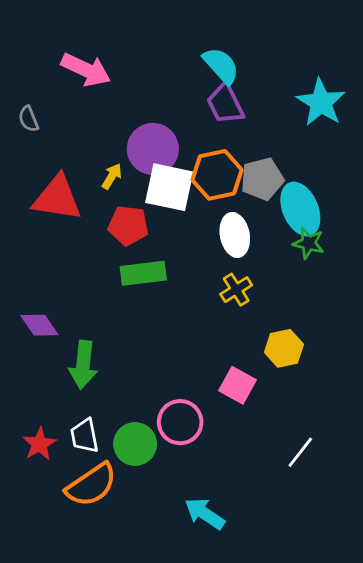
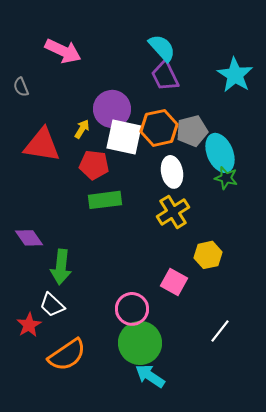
yellow cross: (236, 290) -> (173, 212), size x1.4
white trapezoid: (85, 436) -> (52, 305), moved, turned -36
green circle: (135, 444) -> (140, 343), moved, size x1.4

